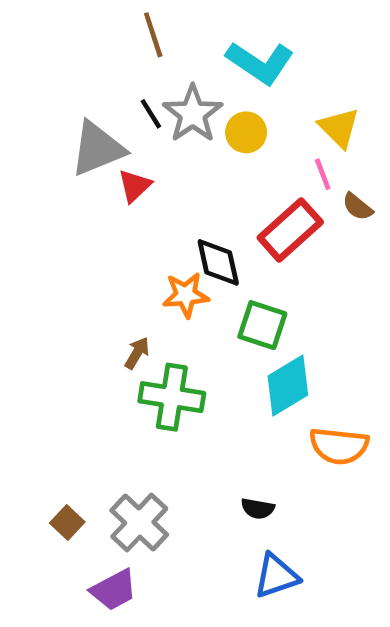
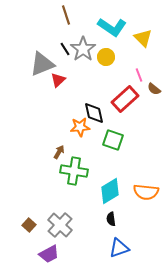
yellow triangle: (339, 128) -> (143, 38), moved
cyan diamond: (288, 385) -> (110, 191), moved
black semicircle: (258, 509) -> (111, 219), turned 72

